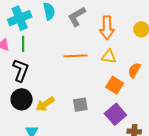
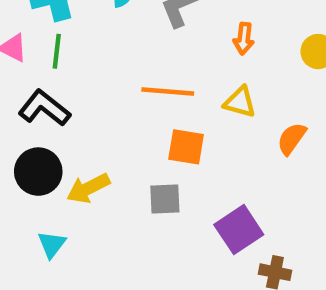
orange arrow: (107, 28) -> (244, 39), size x0.6
black L-shape: (21, 70) -> (44, 108), turned -80
orange square: (115, 85) -> (186, 147), moved, turned -30

